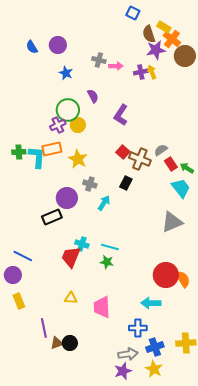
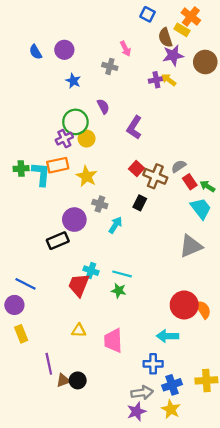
orange cross: (172, 39) -> (191, 17), moved
pink arrow: (116, 66) -> (125, 49), moved, turned 64
yellow arrow: (152, 72) -> (169, 80), turned -32

